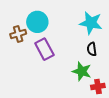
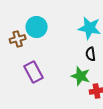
purple rectangle: (44, 49) -> (34, 72), moved

